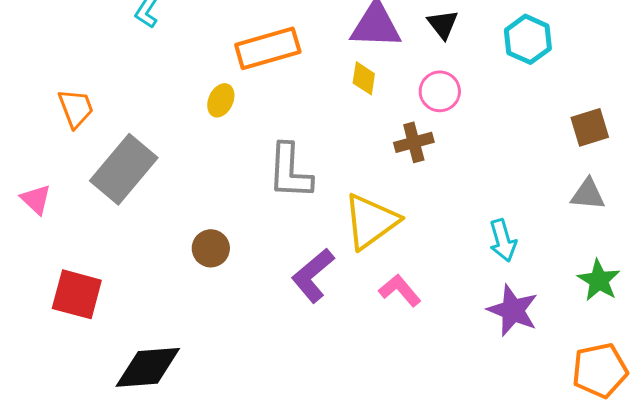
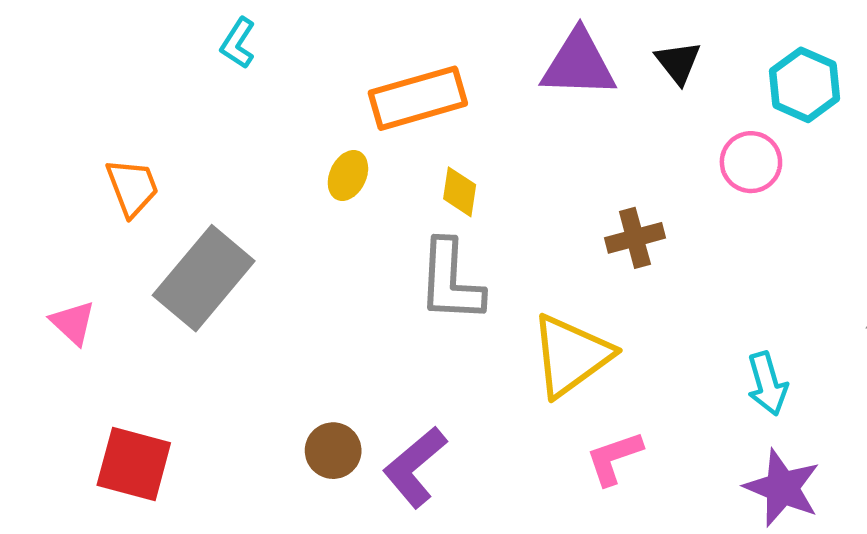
yellow diamond: (364, 78) -> (460, 192), moved
pink circle: (440, 91) -> (751, 162), moved
brown circle: (211, 248) -> (333, 451), moved
purple L-shape: (313, 275) -> (415, 467), moved
pink L-shape: (400, 290) -> (614, 458), turned -69

